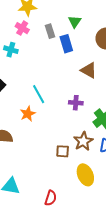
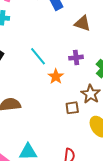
orange star: (28, 114) -> (56, 76), moved

